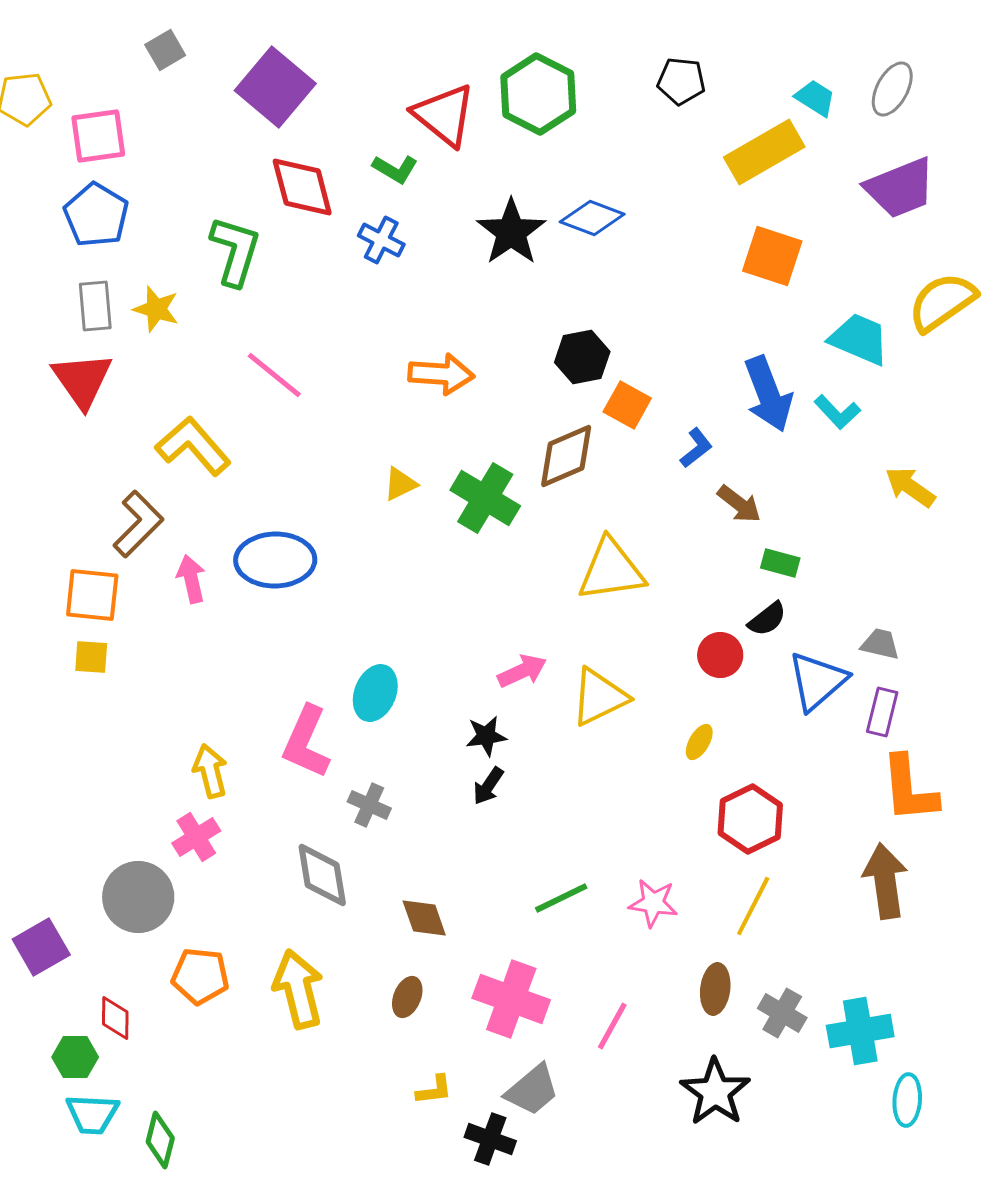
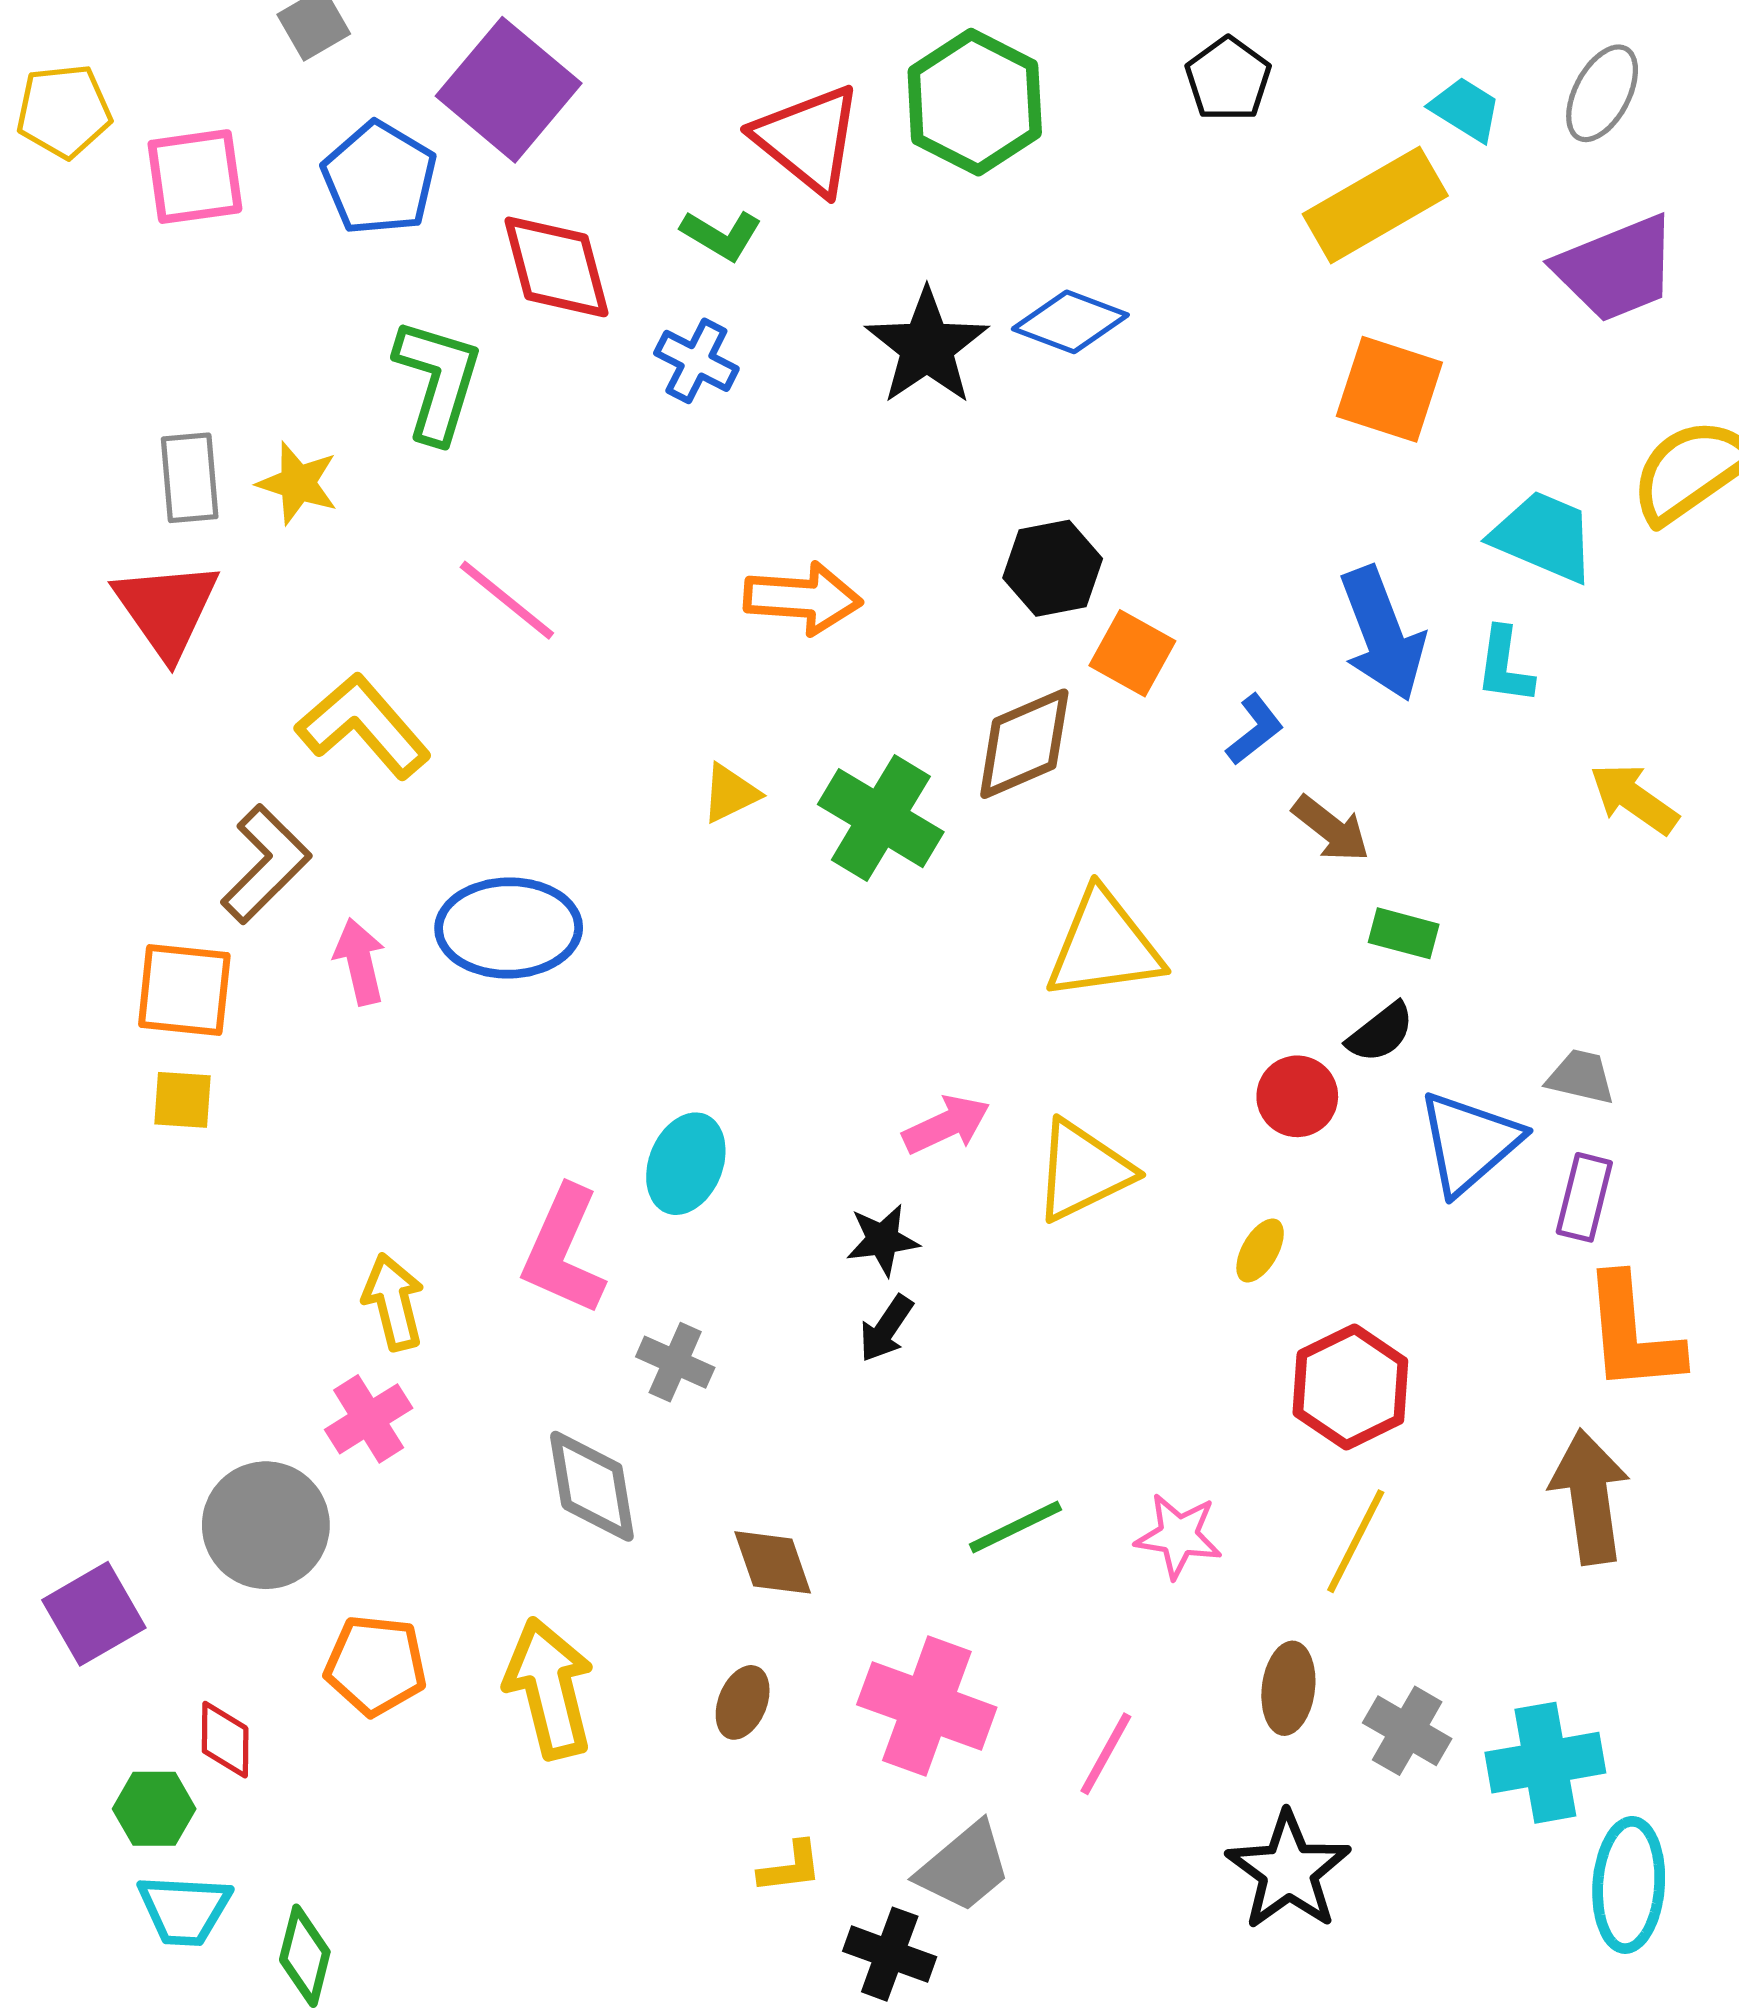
black pentagon: (681, 81) -> (1228, 79), turned 30
blue pentagon: (96, 215) -> (379, 178), moved
cyan L-shape: (837, 412) -> (1505, 666), turned 51
cyan ellipse: (907, 1100) -> (1629, 1885), size x1.4

